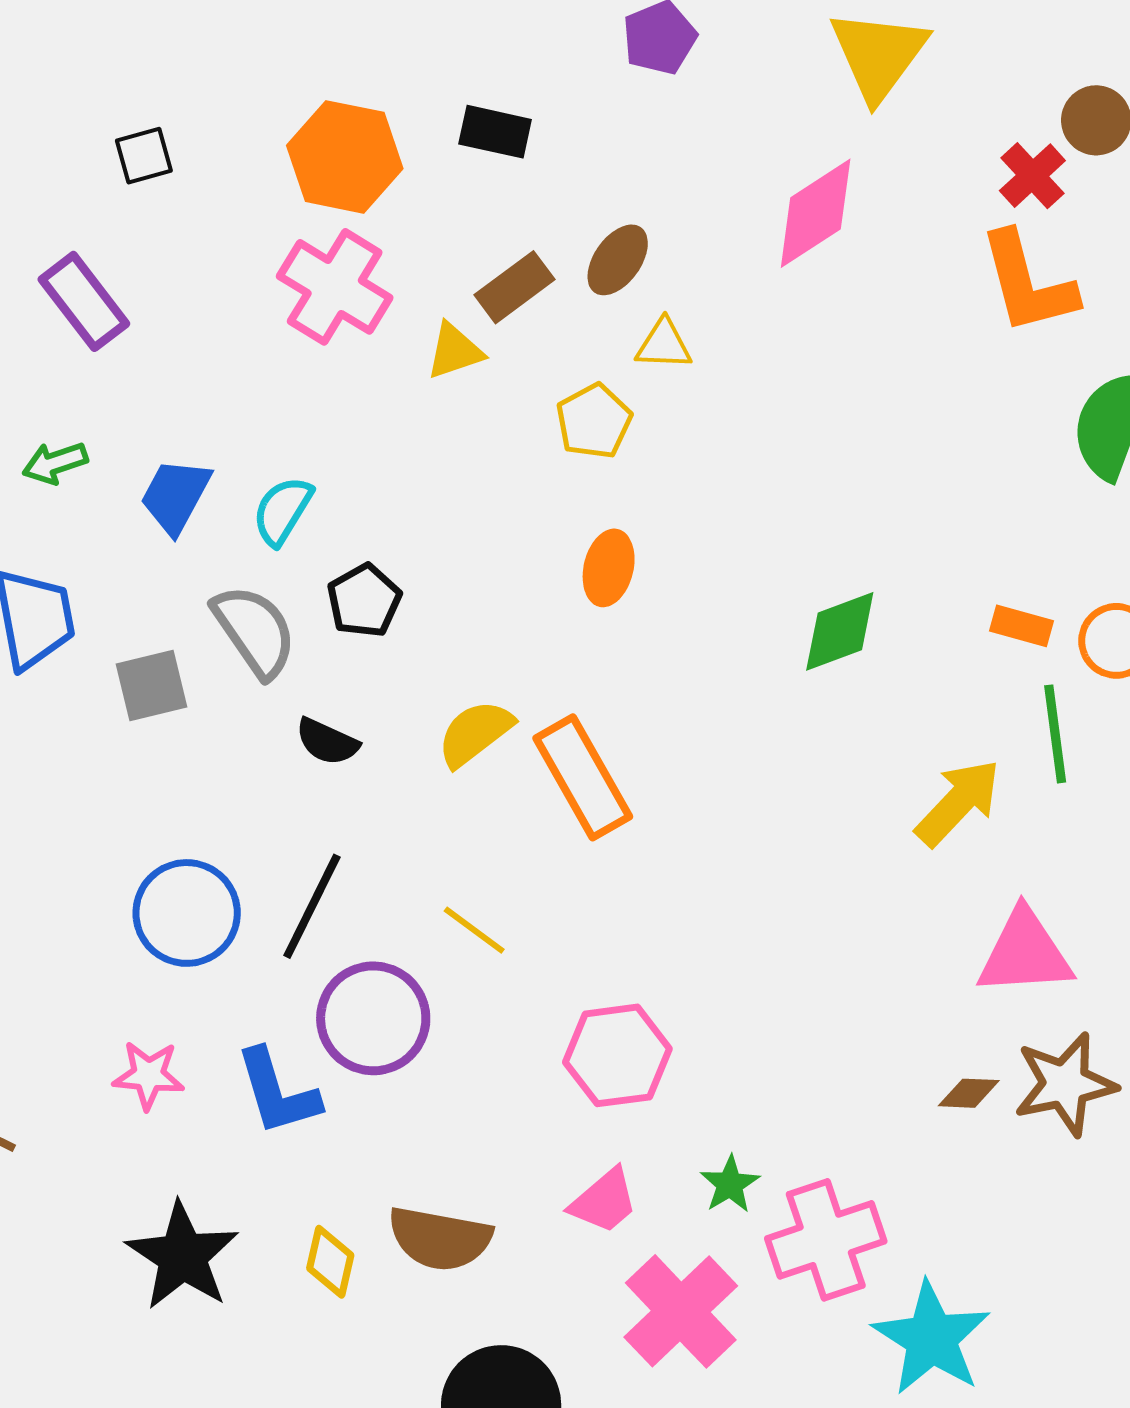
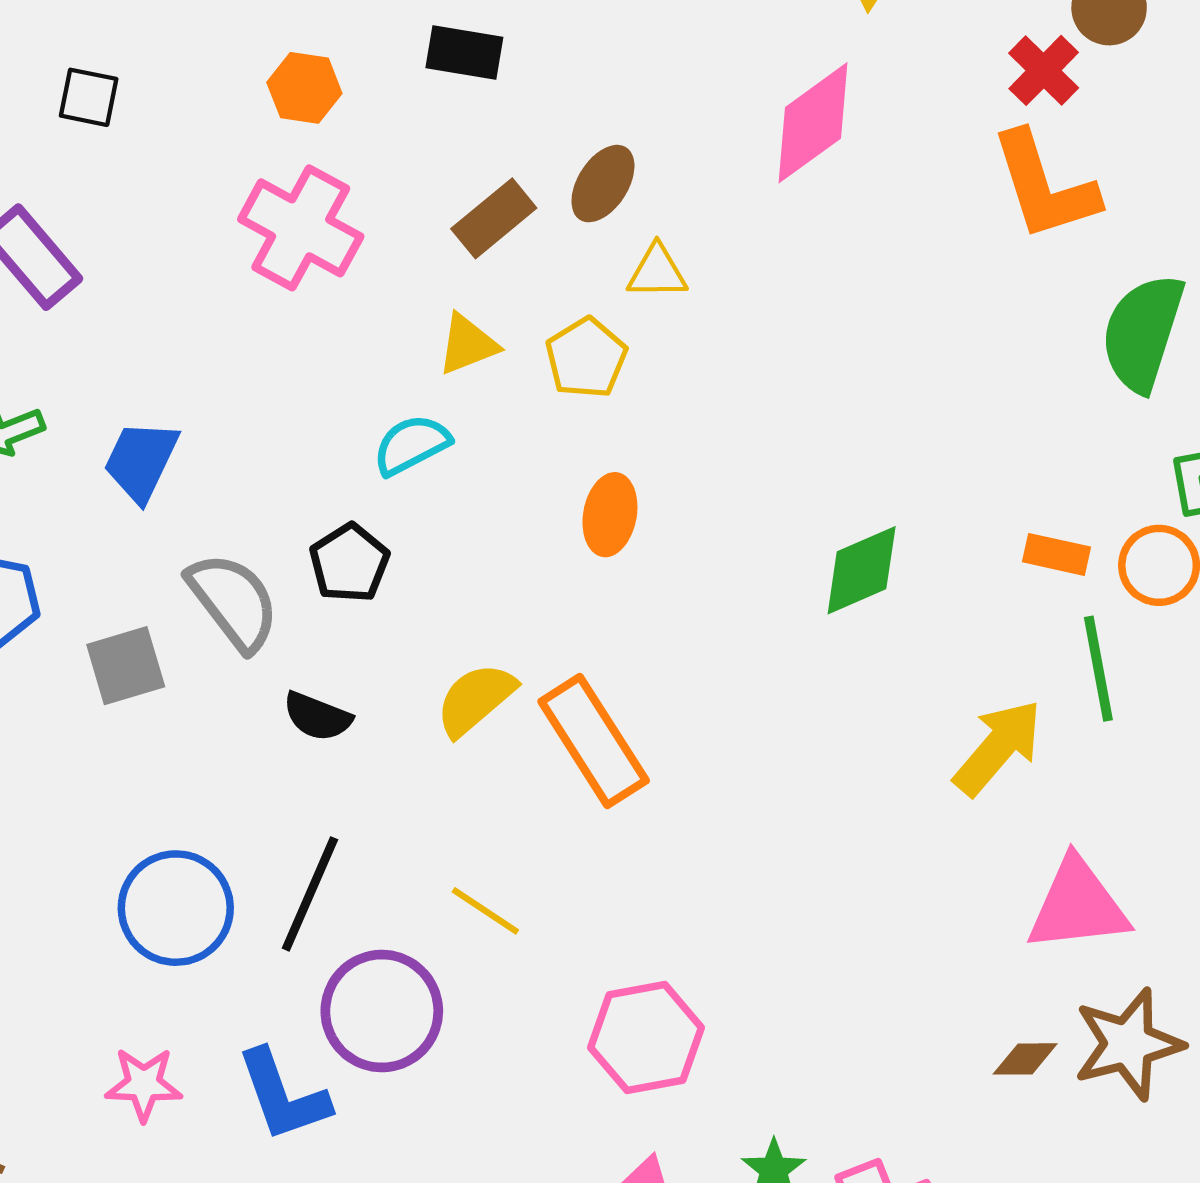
black square: (144, 156) -> (89, 97), turned 30
orange hexagon: (345, 157) -> (304, 88), size x0.6
yellow triangle: (455, 351) -> (468, 344), moved
cyan semicircle: (282, 511) -> (412, 445), moved, turned 34

